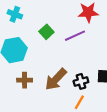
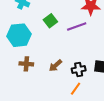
brown arrow: (56, 79) -> (55, 66), size x0.6

